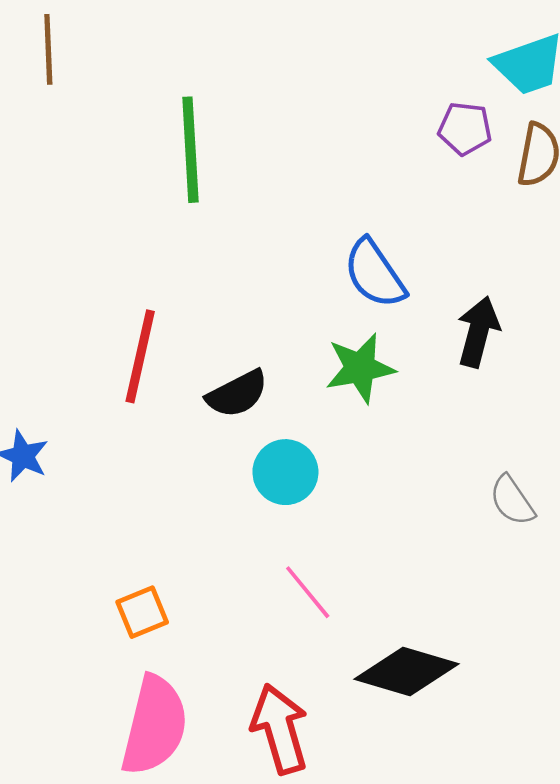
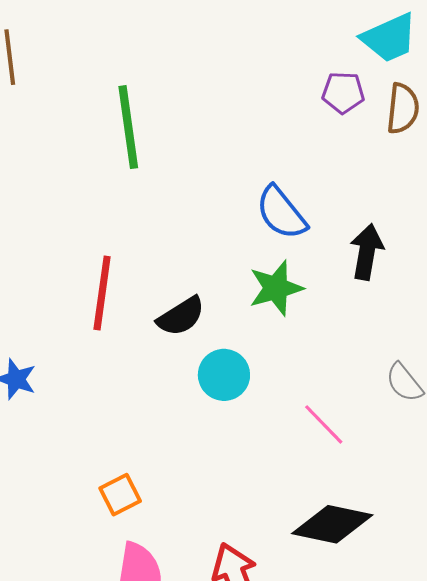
pink line: (308, 592) -> (324, 424), moved

